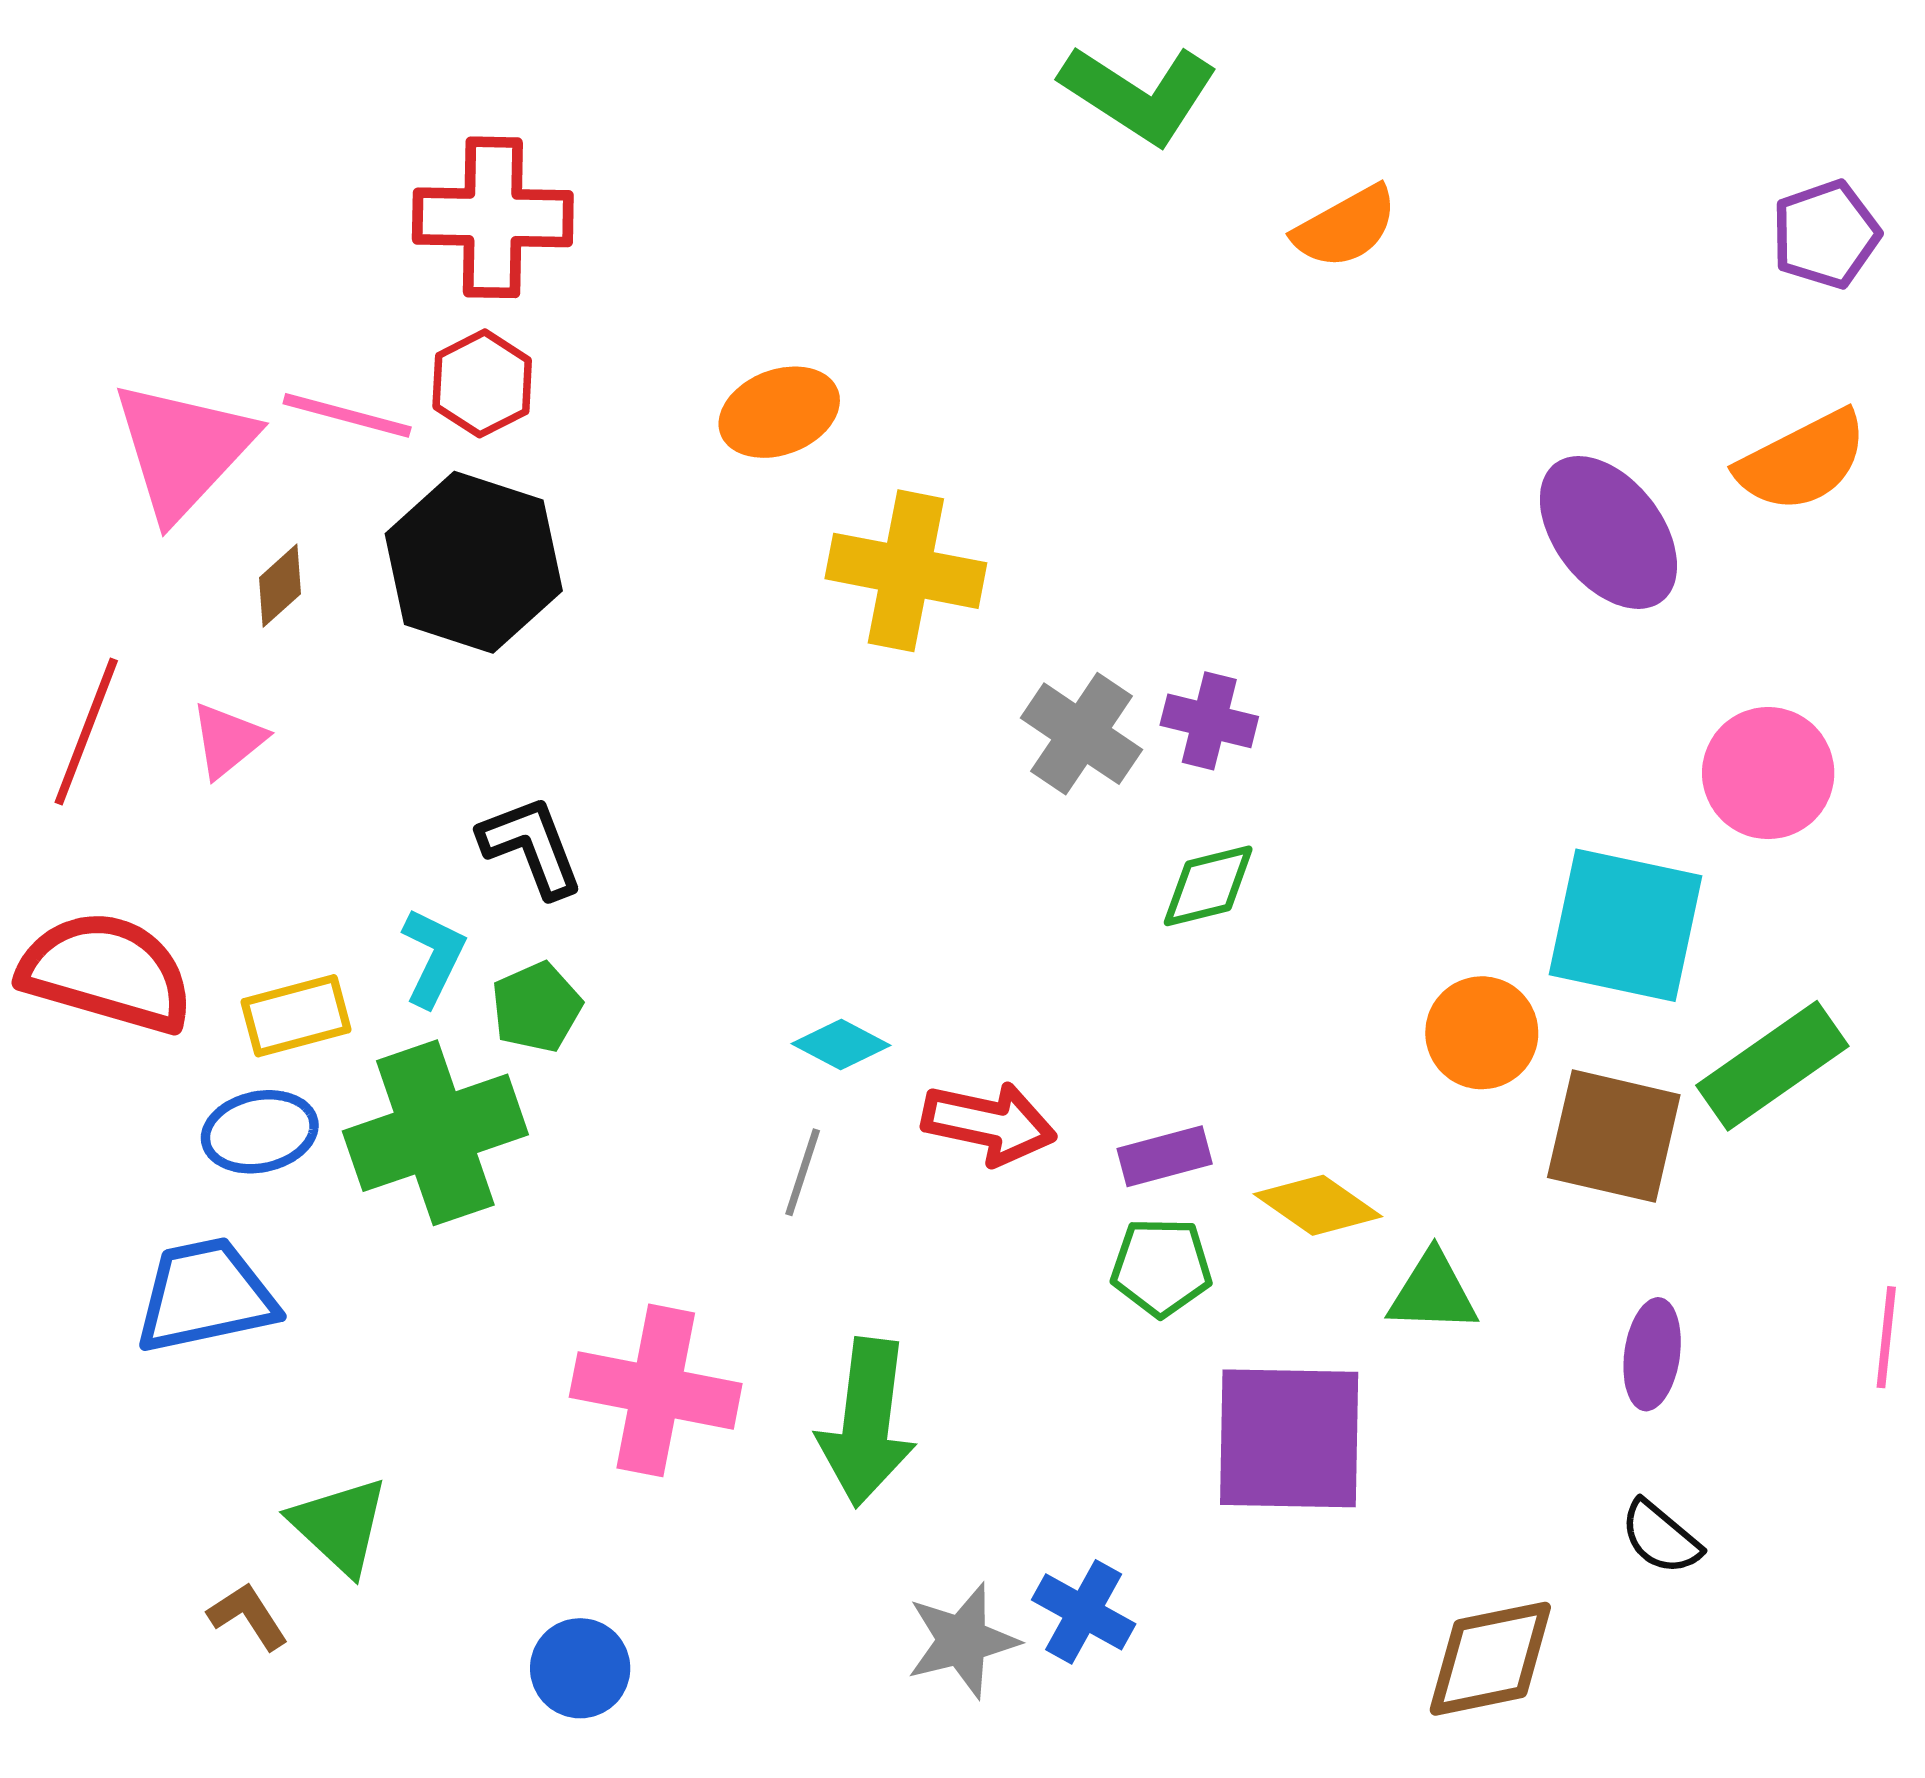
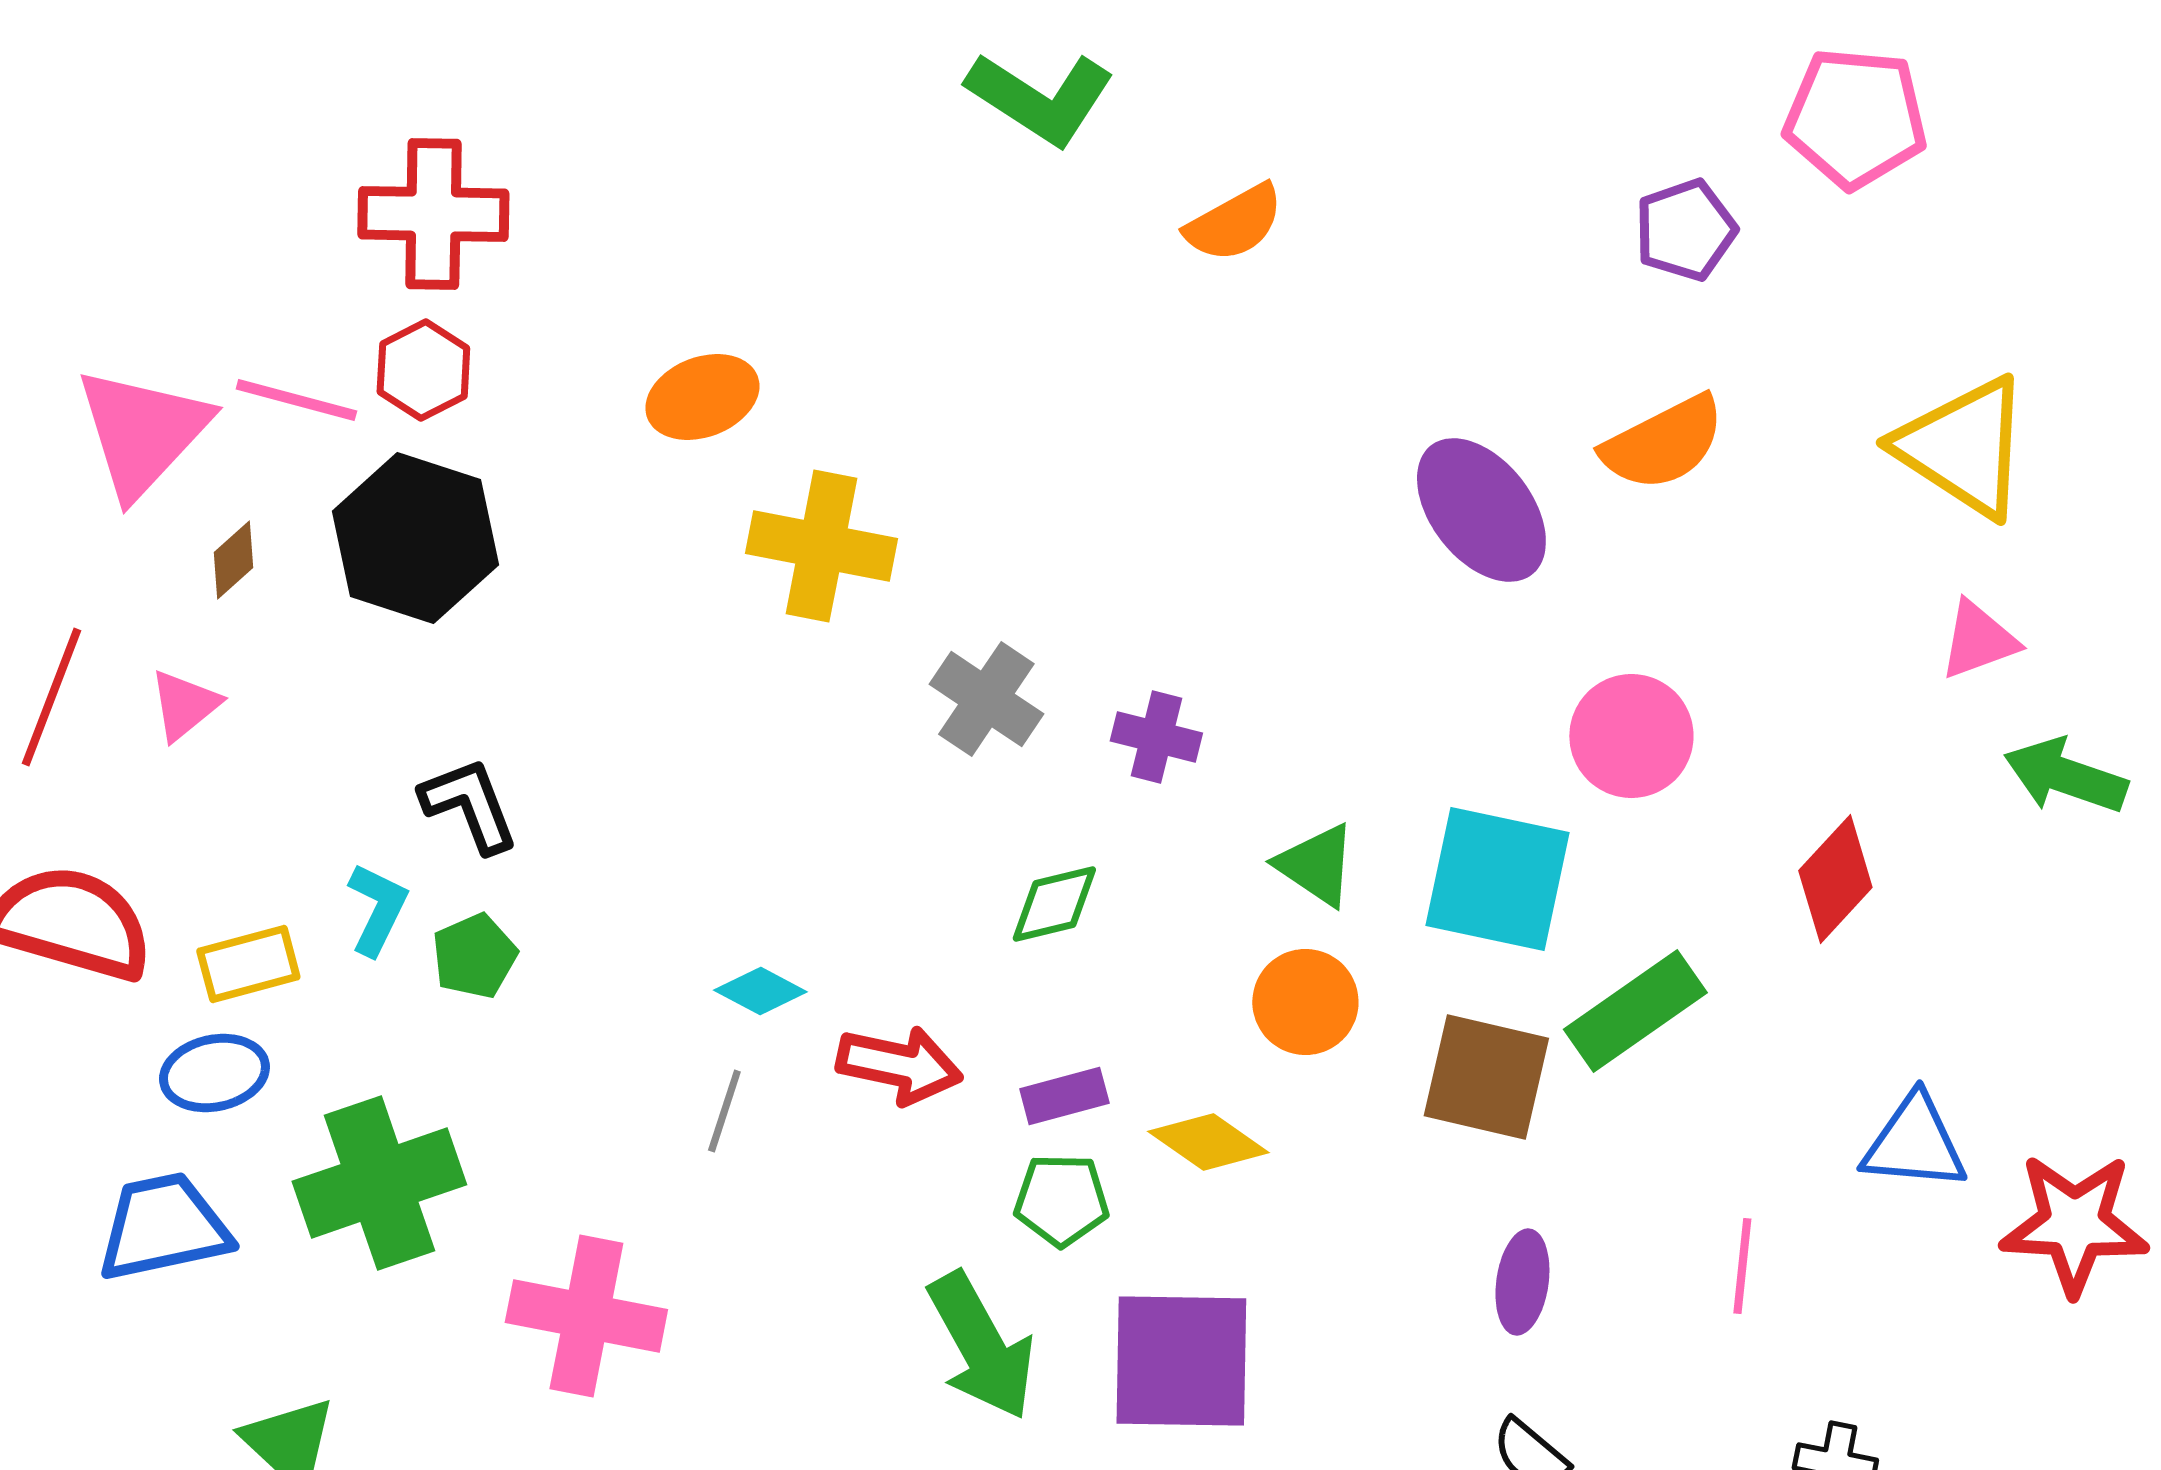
purple cross: (1209, 721) -> (1156, 737), moved
green diamond: (1208, 886) -> (1054, 904), moved
orange circle: (1482, 1033) -> (1305, 1002), moved
green cross: (435, 1133) -> (379, 1183), moved
green triangle: (1433, 1293) -> (1316, 865), moved, turned 32
green arrow: (867, 1422) -> (981, 1346), moved, turned -36

